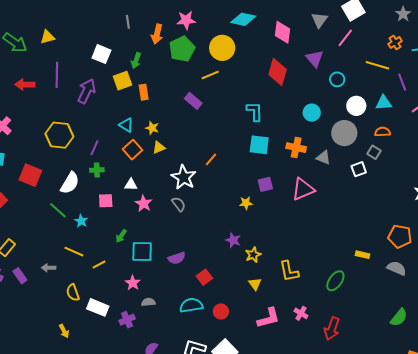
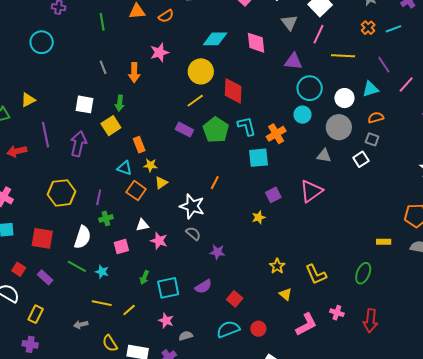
green pentagon: (182, 49) -> (216, 130), moved
purple triangle: (315, 59) -> (293, 61), turned -30
yellow line: (377, 65) -> (343, 56), moved
red diamond: (278, 72) -> (233, 91), moved
cyan circle: (337, 79) -> (310, 88), moved, size x1.6
orange rectangle: (144, 92) -> (139, 145), moved
orange cross: (296, 148) -> (276, 134), moved, turned -30
purple star: (233, 240) -> (217, 252), moved
purple rectangle: (20, 276) -> (45, 277), moved

